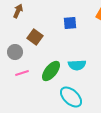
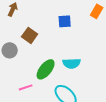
pink line: (22, 73) -> (26, 87), moved

